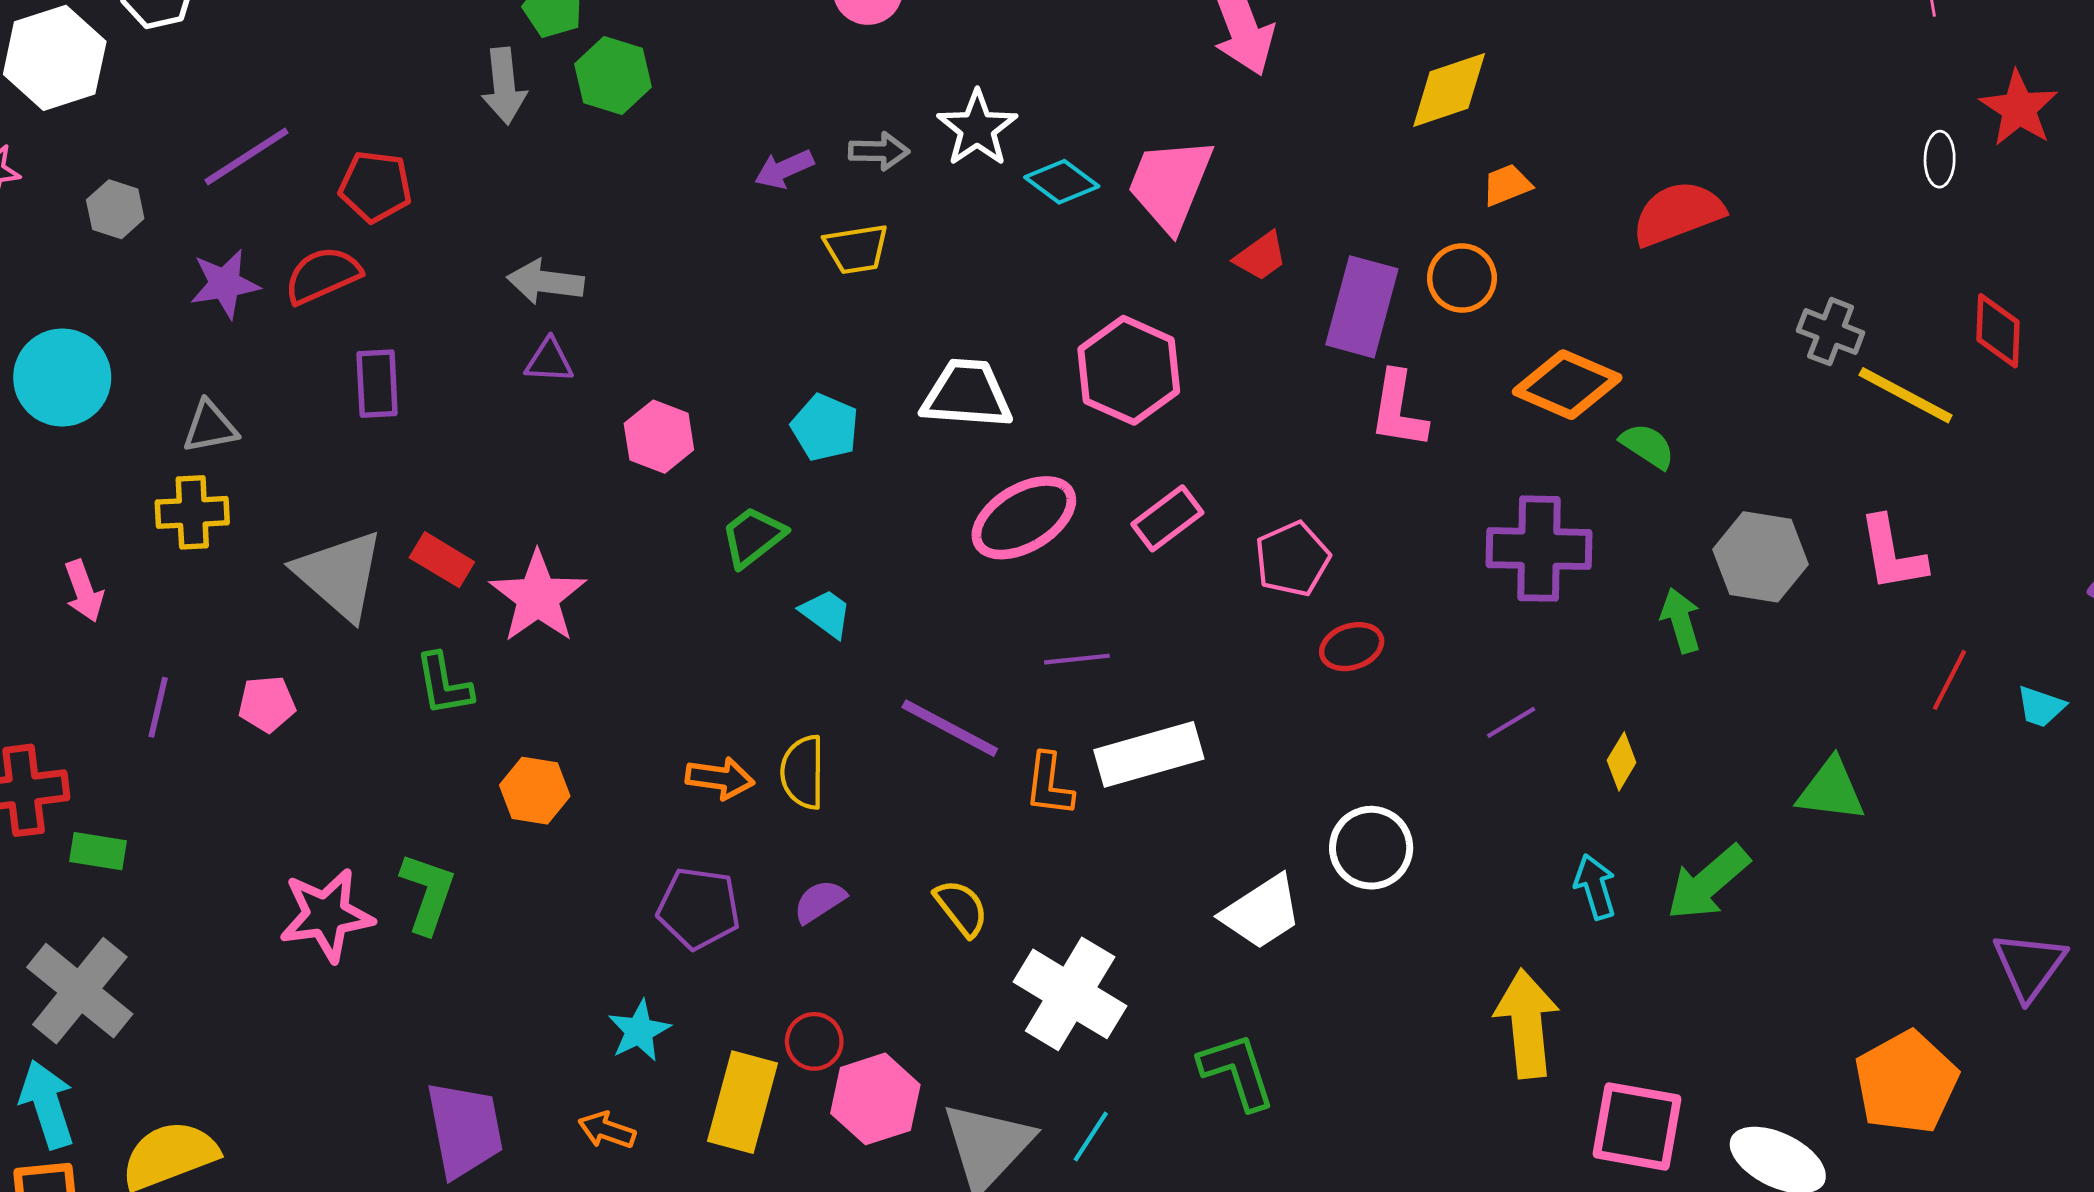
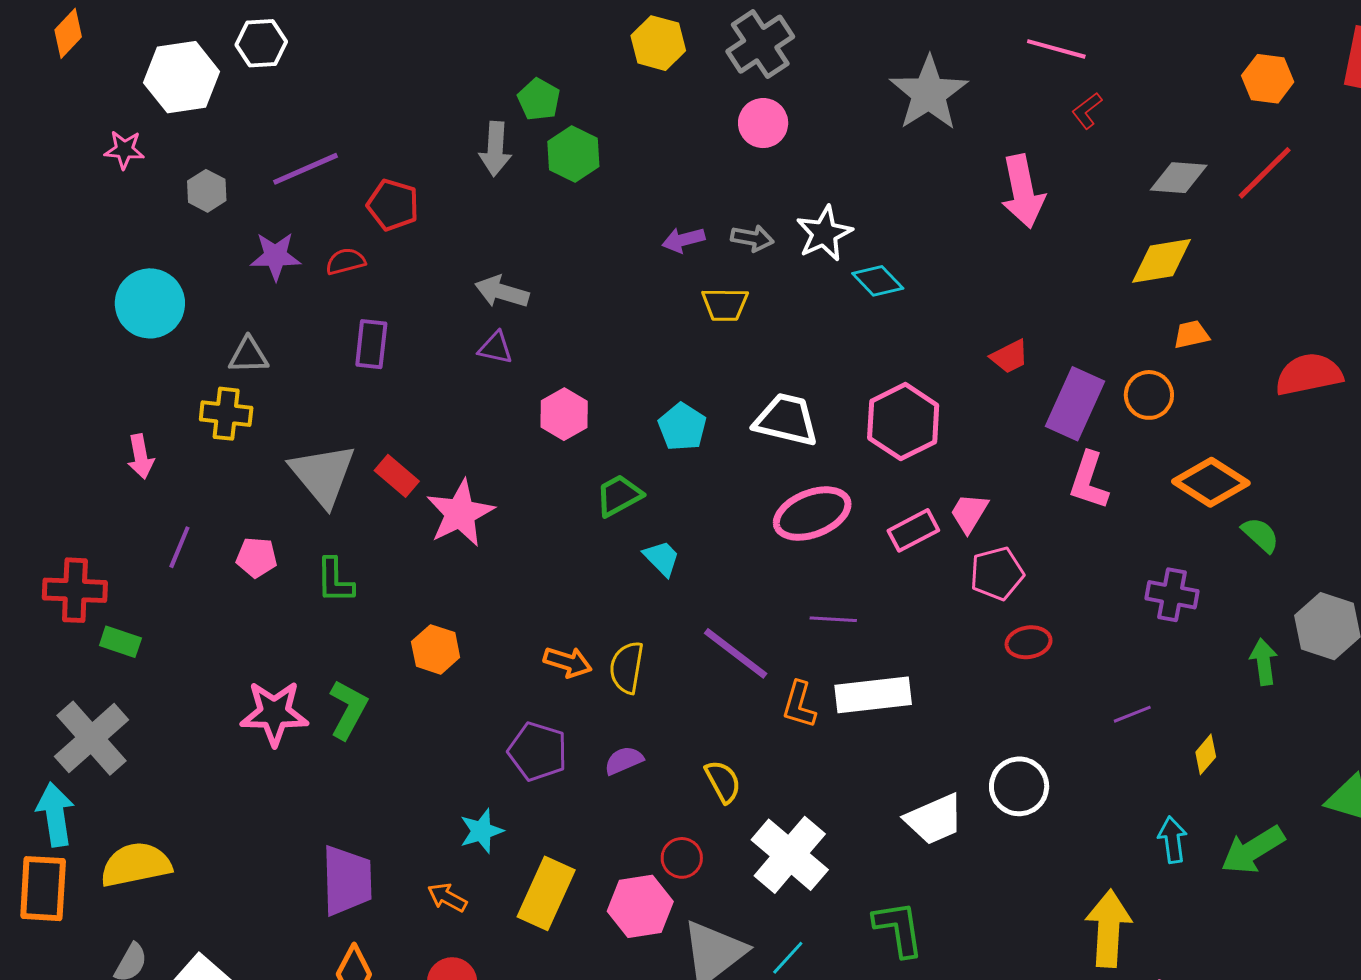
pink trapezoid: (1170, 184) -> (969, 513), moved, size x0.6
red semicircle: (323, 275) -> (345, 261), size x0.7
purple cross: (1539, 549) -> (1172, 595), size x0.7
green L-shape: (444, 684) -> (335, 581), moved
red circle: (814, 1041) -> (682, 858), moved

